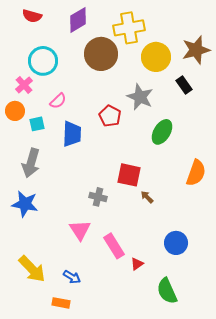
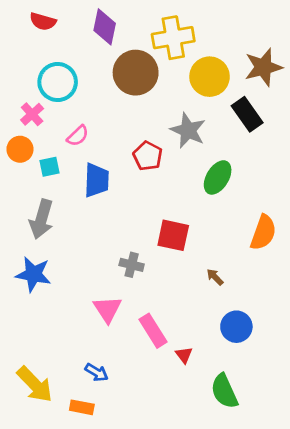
purple diamond: (78, 20) -> (105, 27), turned -48
black rectangle: (184, 85) -> (247, 114), size x1.4
brown arrow: (147, 197) -> (215, 277), moved
red triangle: (137, 264) -> (184, 355), turned -32
yellow arrow: (32, 269) -> (35, 384), moved

